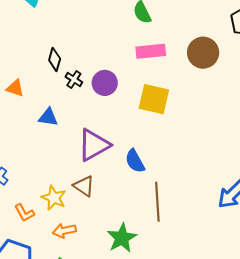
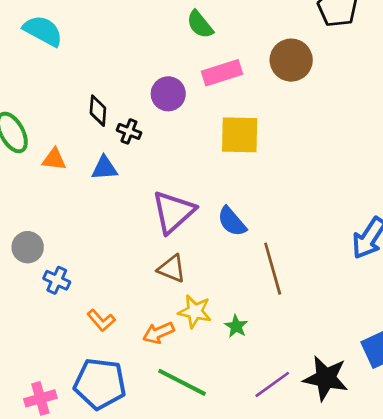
purple circle: (105, 83) -> (168, 94), moved
blue triangle: (48, 117) -> (104, 168), moved
yellow star: (54, 198) -> (195, 311), moved
green star: (122, 238) -> (236, 326), size x0.6

